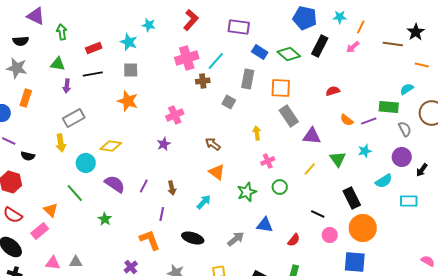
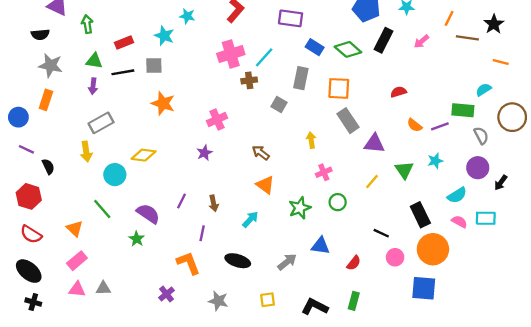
orange line: (361, 27) -> (449, 18), moved
green triangle: (58, 64) -> (94, 61), moved
gray star: (17, 68) -> (51, 65), moved
gray square: (131, 70) -> (154, 65), moved
black semicircle: (28, 156) -> (48, 167), turned -128
purple semicircle: (115, 184) -> (148, 214), moved
pink rectangle: (40, 231) -> (77, 261), moved
pink semicircle: (428, 261) -> (459, 222), moved

